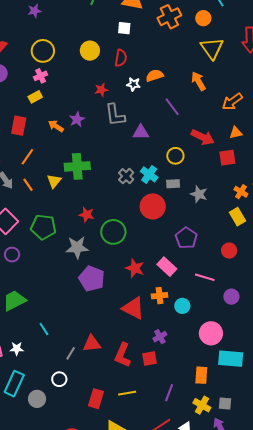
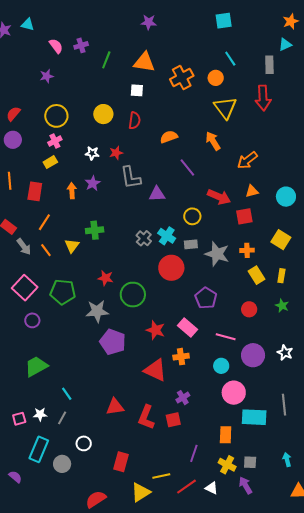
white star: (133, 84) -> (92, 153), moved
orange arrow: (56, 126) -> (72, 191), turned 56
green cross: (77, 166) -> (95, 230), size x0.7
orange cross: (241, 192) -> (247, 250), moved, turned -32
gray star: (199, 194) -> (217, 254), size x1.4
purple circle: (231, 297) -> (253, 355), size x1.5
cyan circle: (182, 306) -> (221, 366), moved
gray line: (71, 353) -> (62, 418), moved
yellow line: (127, 393) -> (161, 476), moved

